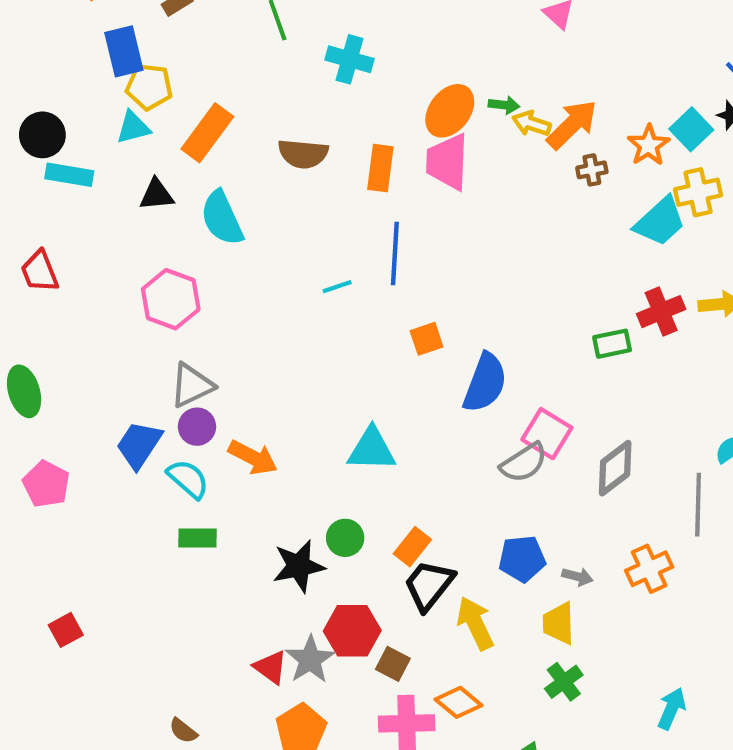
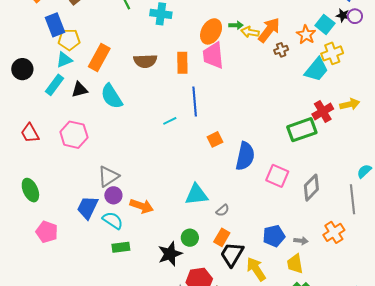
cyan rectangle: (69, 175) -> (54, 85), moved, turned -55
pink hexagon: (171, 299) -> (74, 135), moved
green rectangle: (612, 344) -> (302, 130), size x1.6
gray semicircle: (524, 463) -> (223, 210), moved, size x0.6

